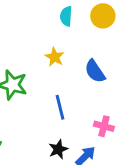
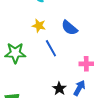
blue line: (60, 107) -> (51, 48), moved

